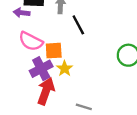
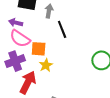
purple arrow: (22, 13) -> (16, 23), moved
purple cross: (41, 69) -> (15, 61), moved

